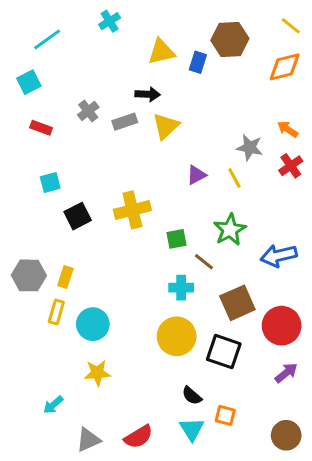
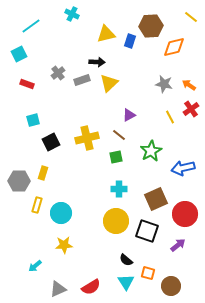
cyan cross: (110, 21) -> (72, 14), turned -32
orange diamond: (285, 67) -> (174, 47), moved
gray star: (250, 148) -> (164, 84), moved
yellow line: (234, 178) -> (170, 117), moved
brown line: (204, 262) -> (119, 135), moved
yellow rectangle: (65, 277) -> (43, 173), moved
purple arrow: (286, 373) -> (178, 245), moved
brown circle: (286, 435) -> (171, 286), moved

